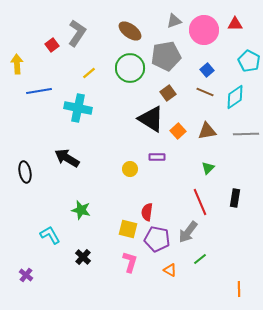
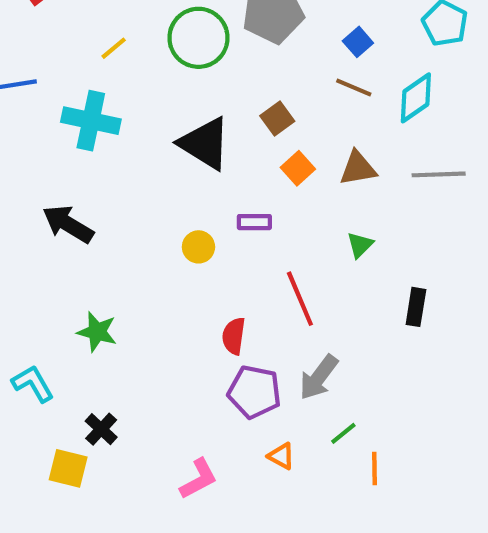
brown square: (168, 93) -> (277, 119), moved
black triangle: (151, 119) -> (205, 143), moved
red line: (200, 202) -> (300, 299), moved
yellow square: (128, 229) -> (68, 468), moved
pink L-shape: (130, 262) -> (198, 479), moved, turned 45
orange line: (239, 289) -> (374, 468), moved

